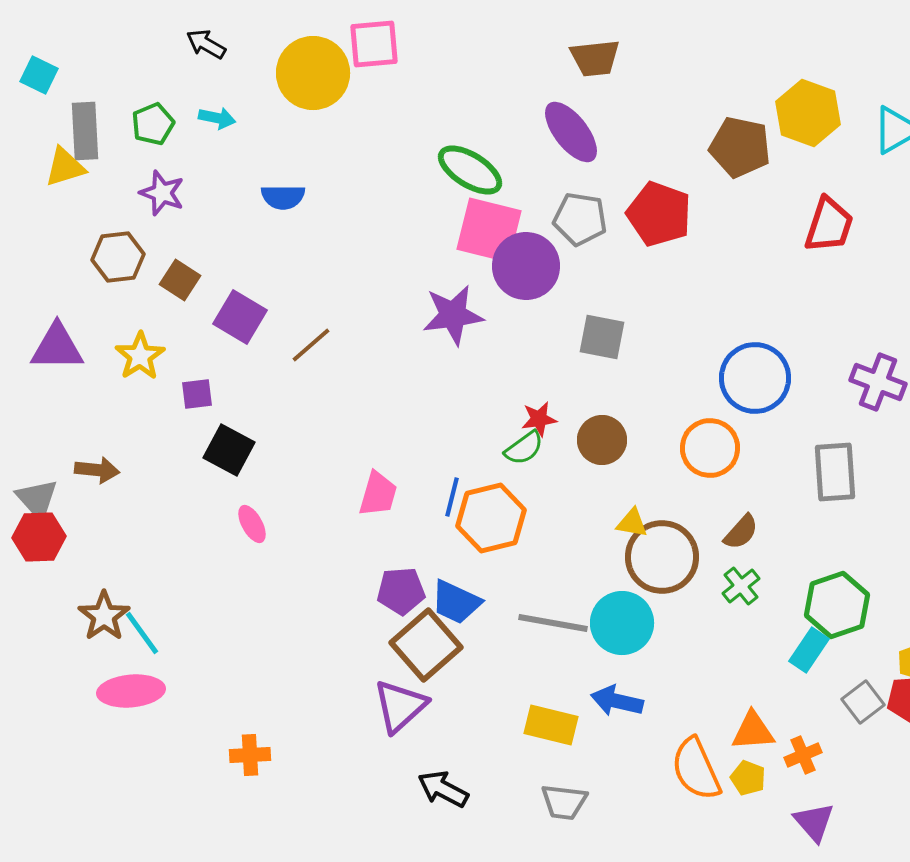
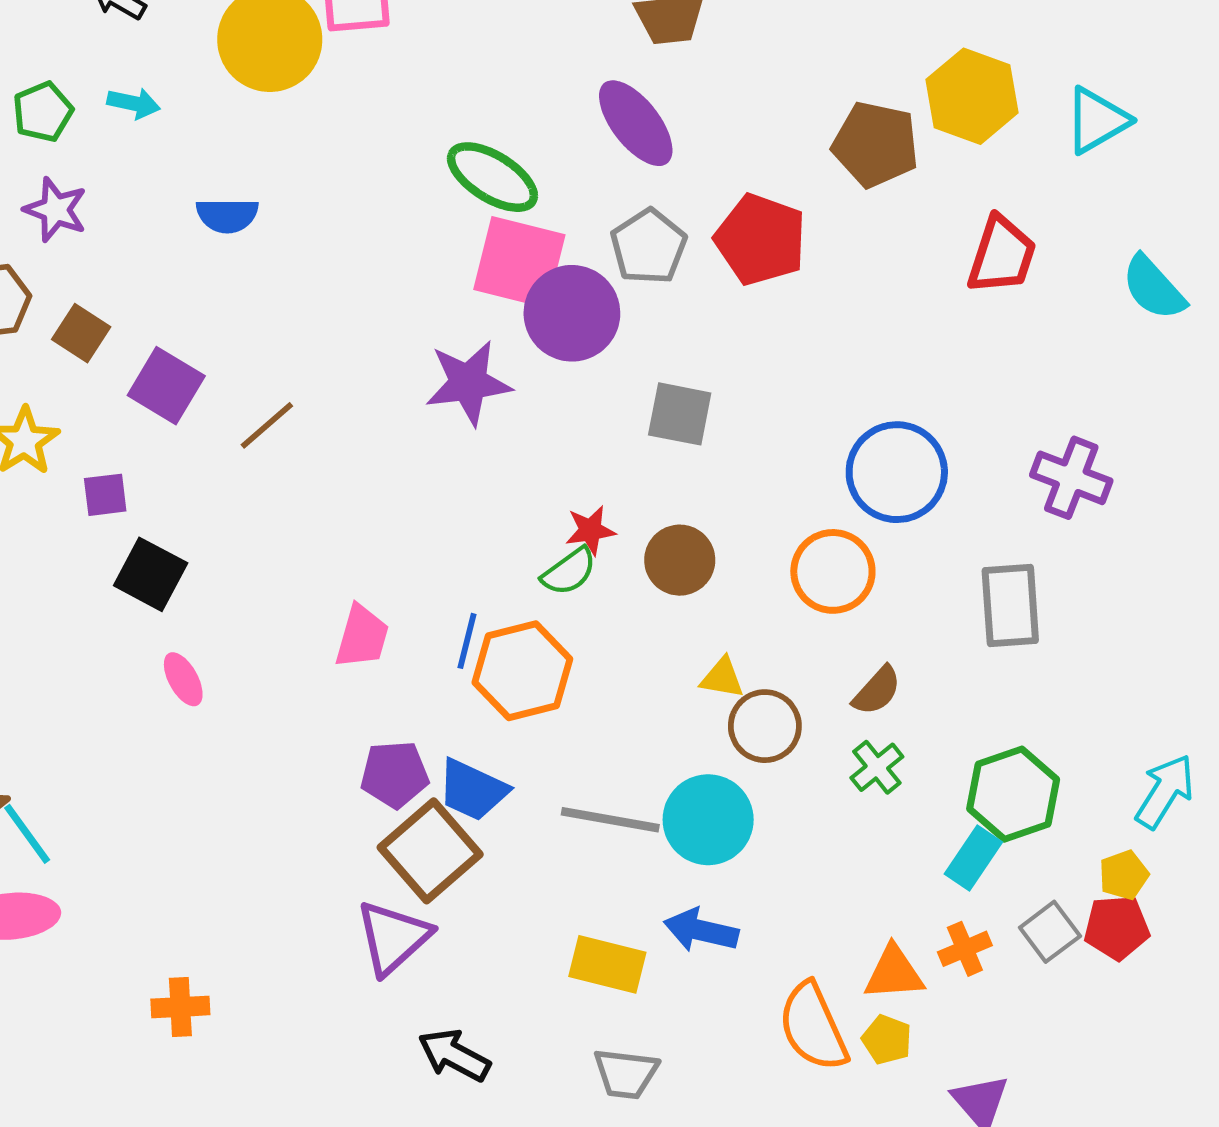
gray pentagon: (580, 219) -> (649, 247), turned 30
brown circle: (662, 557) -> (765, 726), size x0.7
orange cross: (803, 755) -> (965, 949), moved

